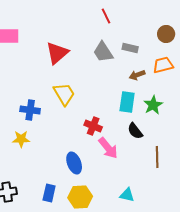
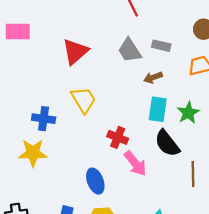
brown arrow: (137, 75) -> (153, 77), moved
black semicircle: (135, 131) -> (167, 143), size x1.4
yellow star: (21, 139) -> (33, 153), size x1.4

